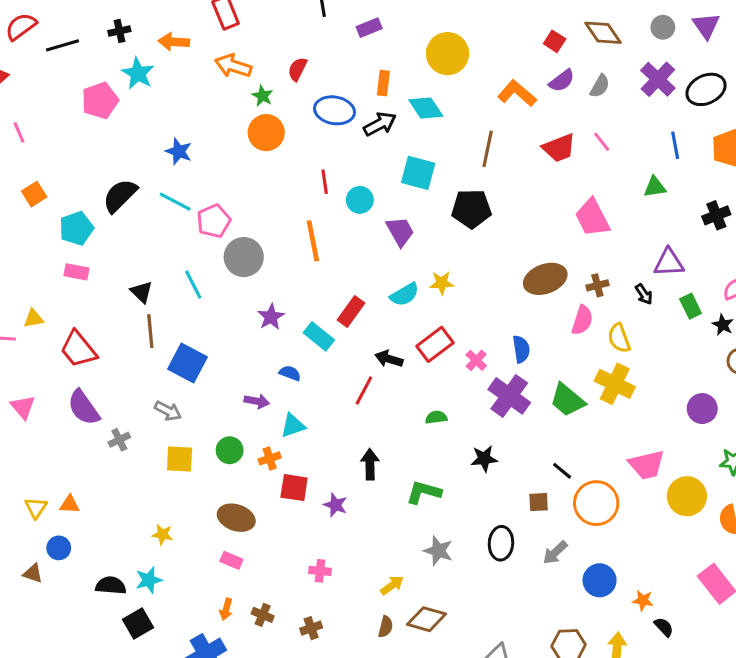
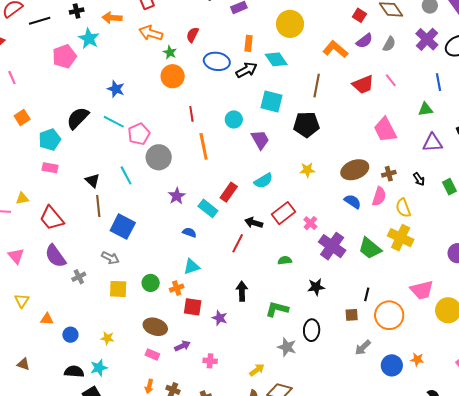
red line: (325, 182) -> (191, 114), moved
purple triangle: (669, 263) -> (433, 143), moved
yellow star: (442, 283) -> (307, 170), moved
blue semicircle: (521, 349) -> (353, 201), moved, turned -48
purple arrow: (257, 401) -> (182, 346), moved, turned -35
black line: (562, 471) -> (367, 294), turned 64
yellow triangle: (36, 508) -> (22, 301), moved
black ellipse: (501, 543) -> (312, 330), moved
blue circle: (59, 548) -> (70, 335), moved
orange star: (643, 600) -> (417, 359), moved

